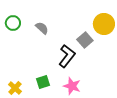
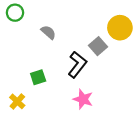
green circle: (13, 23) -> (15, 13), moved
green square: (43, 82) -> (38, 77), moved

